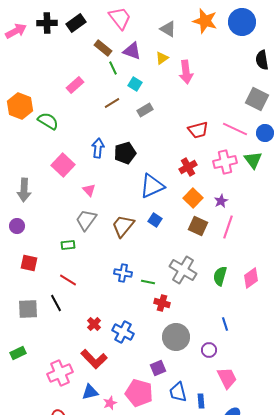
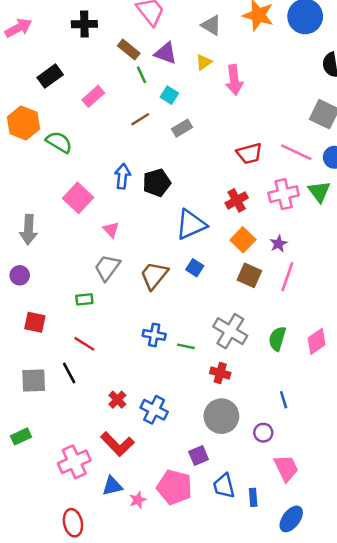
black cross: (47, 23) -> (84, 24), moved
black rectangle: (76, 23) -> (50, 76), moved
red cross: (162, 303) -> (220, 373), moved

